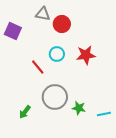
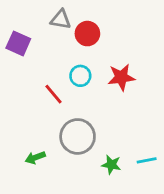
green star: (79, 108) -> (111, 165), moved
green arrow: (25, 112) -> (35, 158), turned 32

